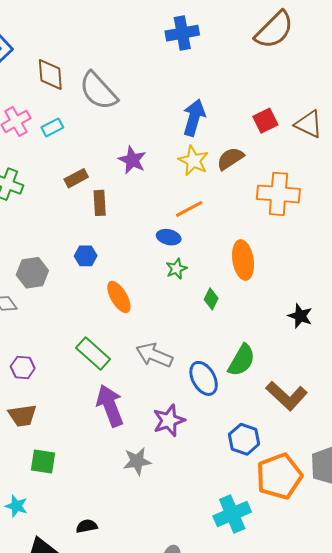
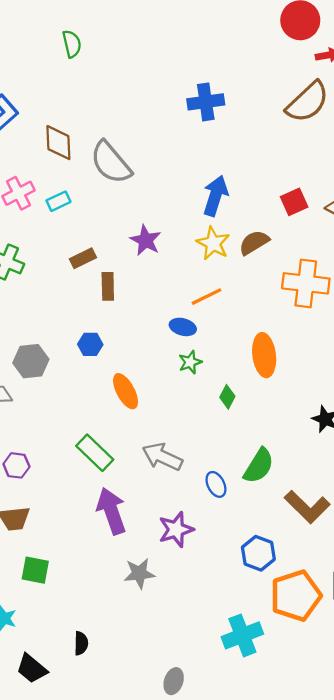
blue ellipse: (204, 378) -> (216, 484), size x0.7
black semicircle: (87, 526) -> (81, 643), turned 100

